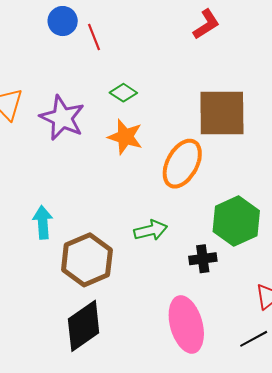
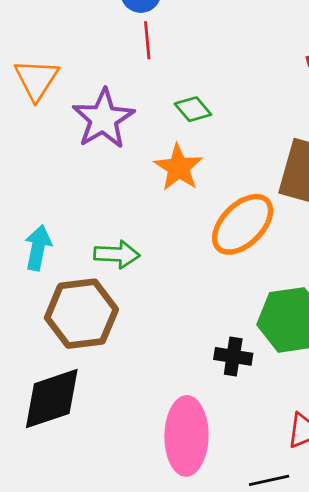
red line: (94, 37) -> (147, 40), moved
green arrow: (151, 230) -> (117, 254), moved

